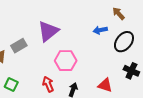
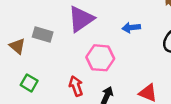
blue arrow: (100, 30) -> (131, 28), moved
gray rectangle: (19, 46) -> (43, 35), turned 42

